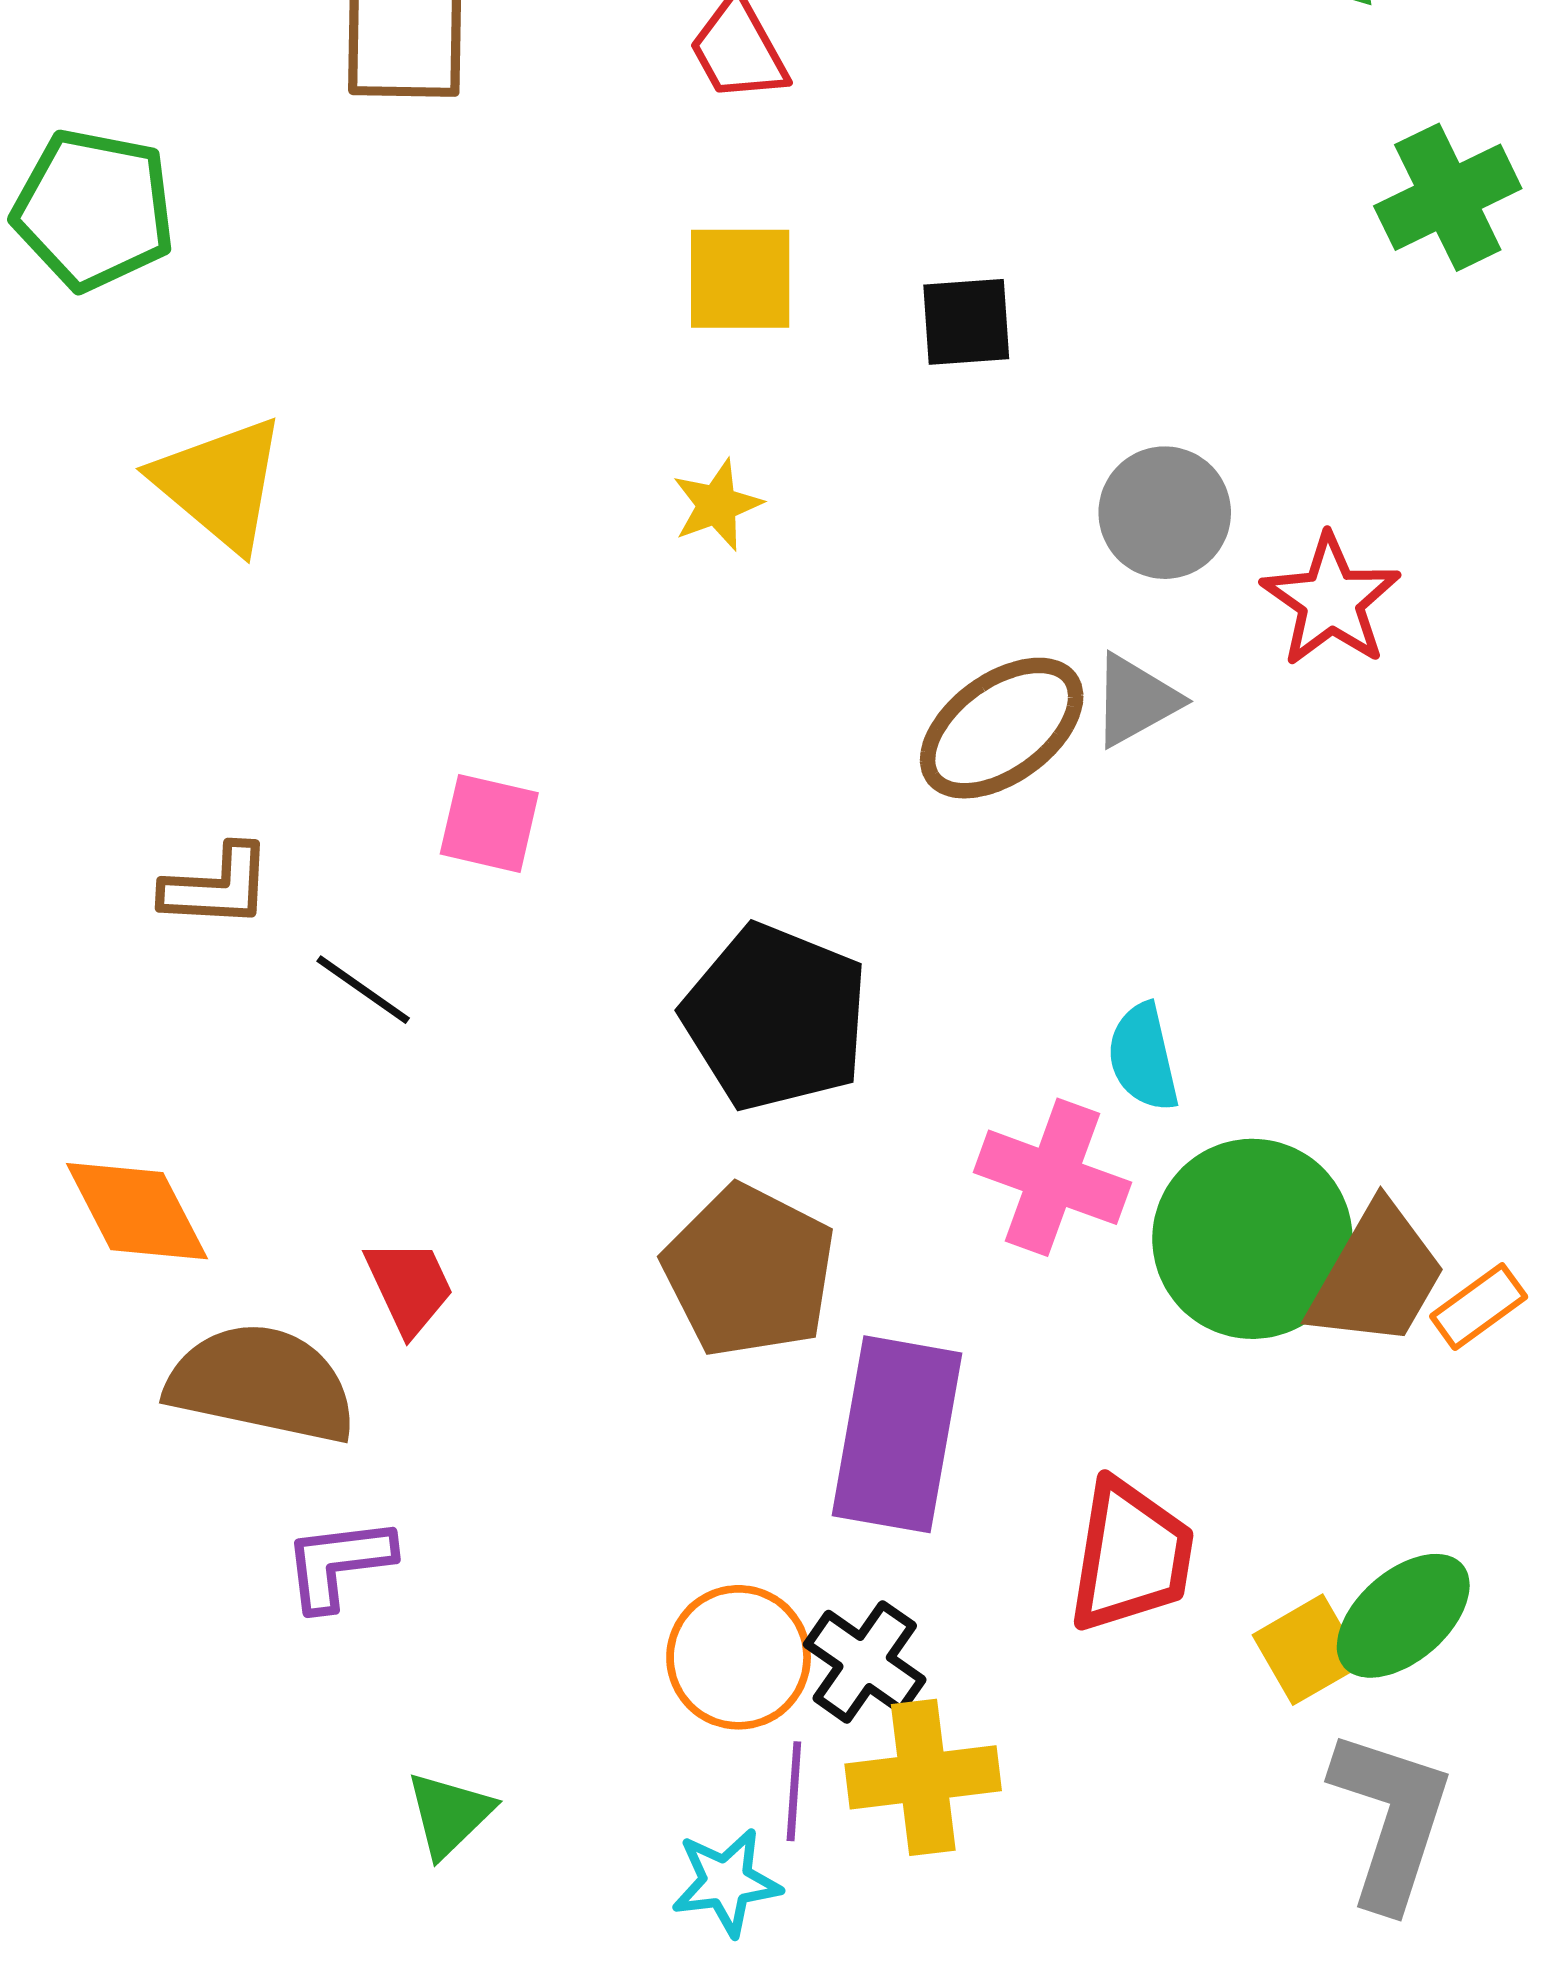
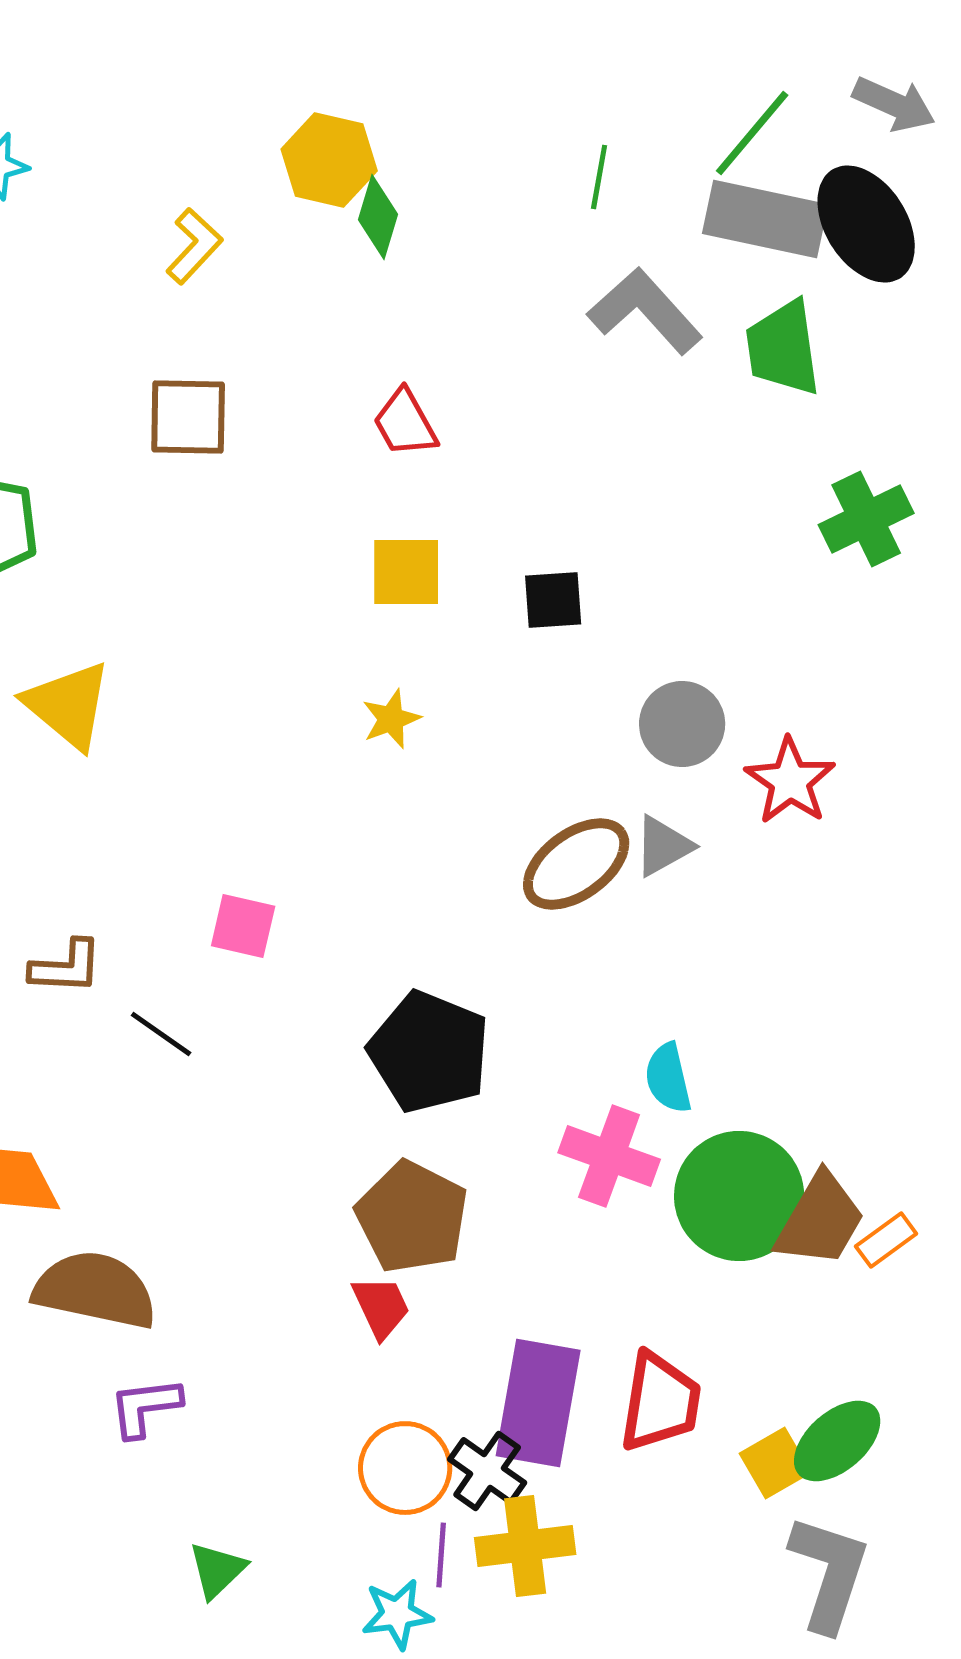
red trapezoid: (409, 1287) -> (381, 1307), moved
purple rectangle: (897, 1434) -> (538, 1403), moved

